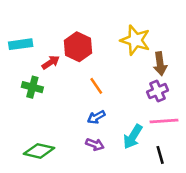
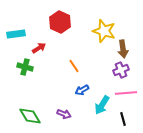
red hexagon: (78, 47) -> (60, 22), moved
blue arrow: (96, 117) -> (82, 90), moved
purple arrow: (95, 144) -> (64, 114), moved
green diamond: (39, 151) -> (30, 116), turned 45

